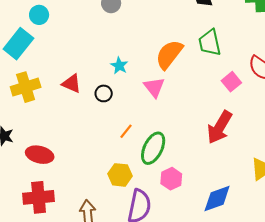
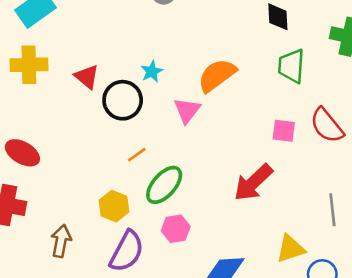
green trapezoid: (210, 43) -> (291, 66), moved
pink square: (231, 82) -> (284, 131), turned 30
black circle: (104, 93) -> (123, 100), size x1.8

